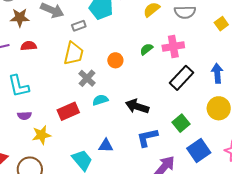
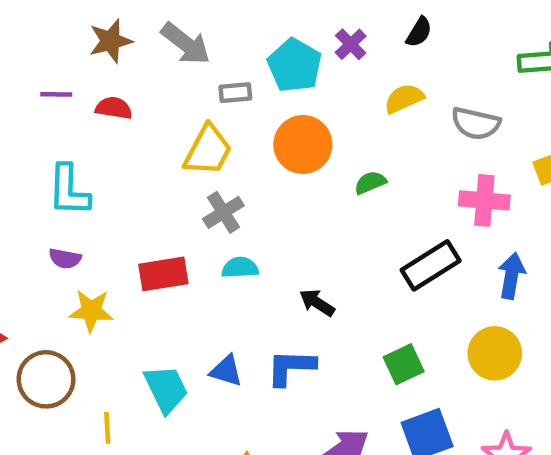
brown star: (20, 18) -> (110, 41), turned -30
pink cross: (173, 46) -> (484, 200), moved
orange circle: (115, 60) -> (303, 144), moved, size x1.6
black arrow: (137, 106) -> (317, 303), size x0.7
blue L-shape: (147, 138) -> (291, 367), moved

